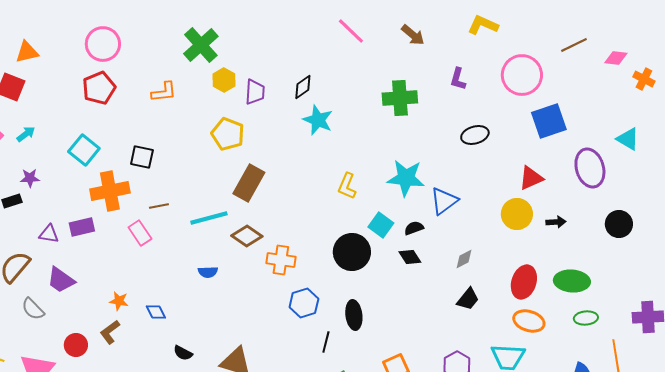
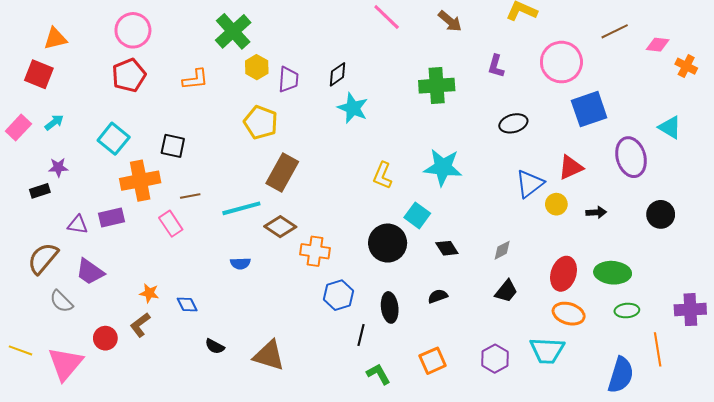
blue triangle: (444, 201) -> (530, 184), moved
yellow circle: (517, 214) -> (556, 204), size x0.7
black semicircle: (414, 228) -> (438, 296), moved

